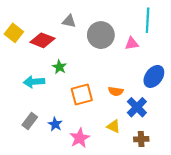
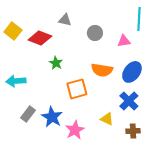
gray circle: (101, 35) -> (95, 33), size x0.6
blue ellipse: (154, 76) -> (132, 72), moved
cyan arrow: (34, 82) -> (16, 81), moved
orange semicircle: (116, 91) -> (102, 70), moved, size x1.5
blue star: (55, 124) -> (52, 117), size x1.5

